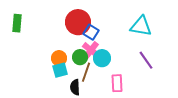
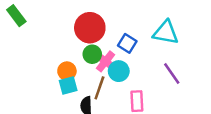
green rectangle: (17, 23) -> (16, 16), moved, turned -42
blue square: (91, 32) -> (127, 43), moved
green circle: (80, 57) -> (92, 54), moved

